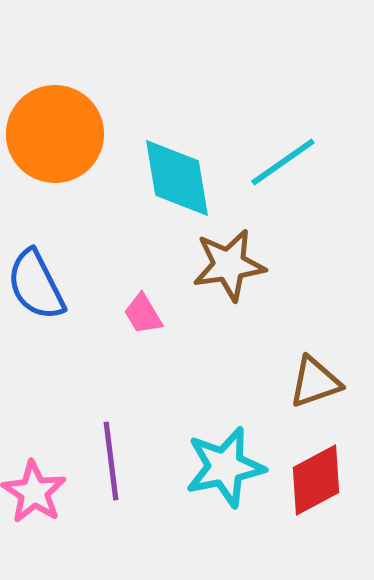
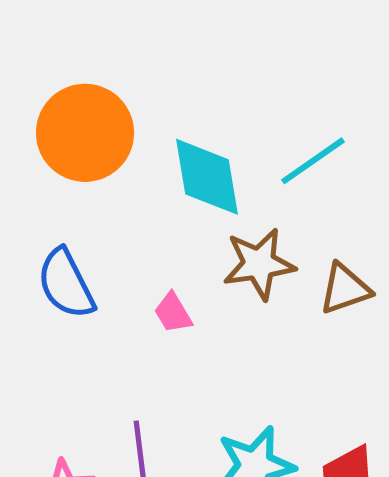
brown triangle: (315, 382) -> (345, 289), moved

